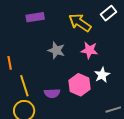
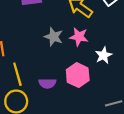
pink star: (89, 50) -> (79, 37), moved
white star: (102, 75) -> (104, 55), moved

